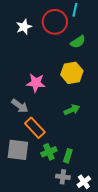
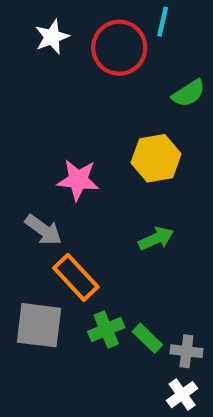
white star: (24, 27) -> (52, 37), moved
green semicircle: (78, 42) -> (189, 93), moved
green rectangle: (68, 156) -> (147, 338), turned -64
gray cross: (63, 177) -> (186, 351), moved

